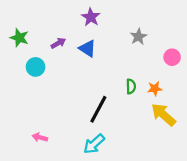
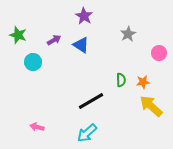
black line: (98, 109) -> (91, 101), turned 32

